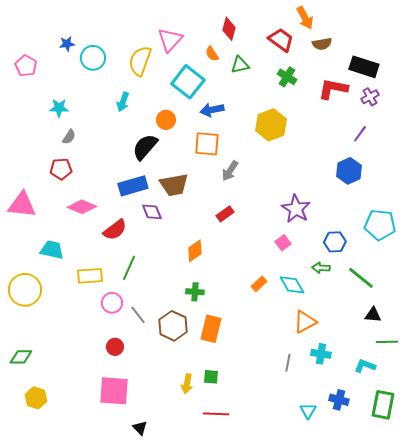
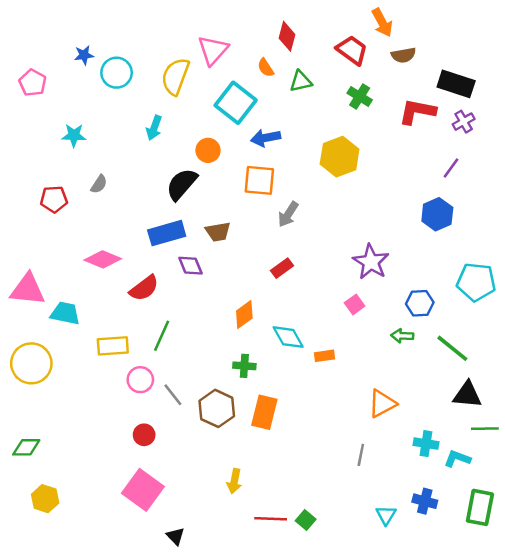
gray semicircle: (69, 137) -> (99, 184), moved
red pentagon: (61, 169) -> (54, 199), moved
brown trapezoid: (174, 185) -> (218, 232), size x0.7
pink triangle: (22, 205) -> (28, 289), moved
orange rectangle: (259, 284) -> (325, 356), turned 35
cyan diamond: (292, 285) -> (288, 337), moved
black triangle: (373, 315) -> (467, 395), size x1.4
cyan cross: (321, 354) -> (426, 444), moved
green square: (211, 377) -> (306, 520), moved, turned 35
pink square: (114, 391) -> (143, 490), turned 32

